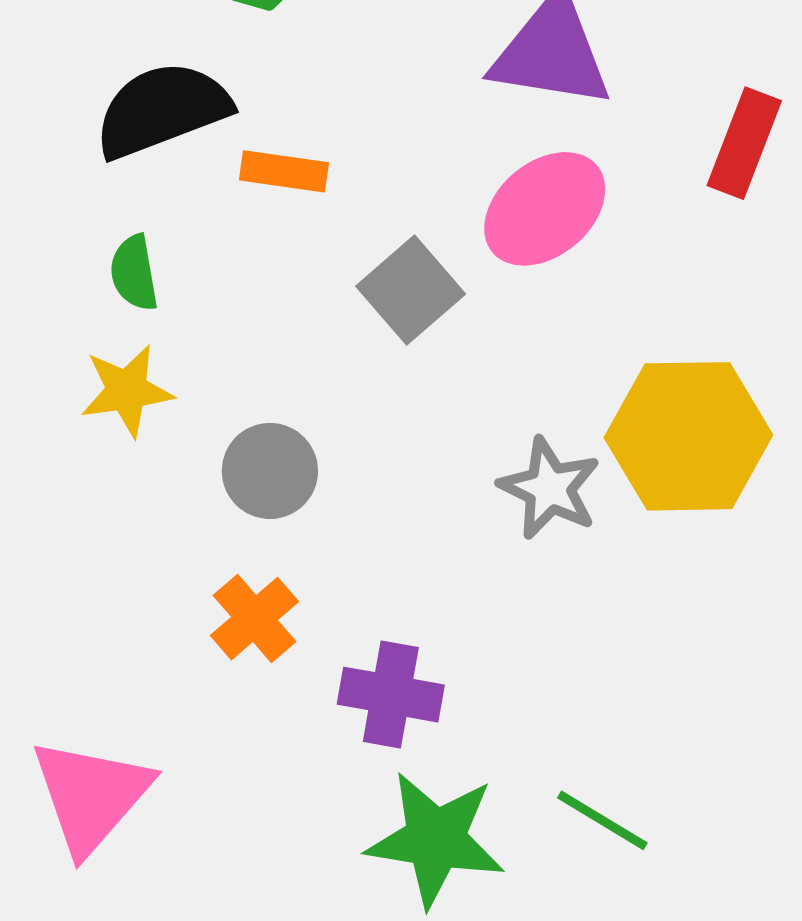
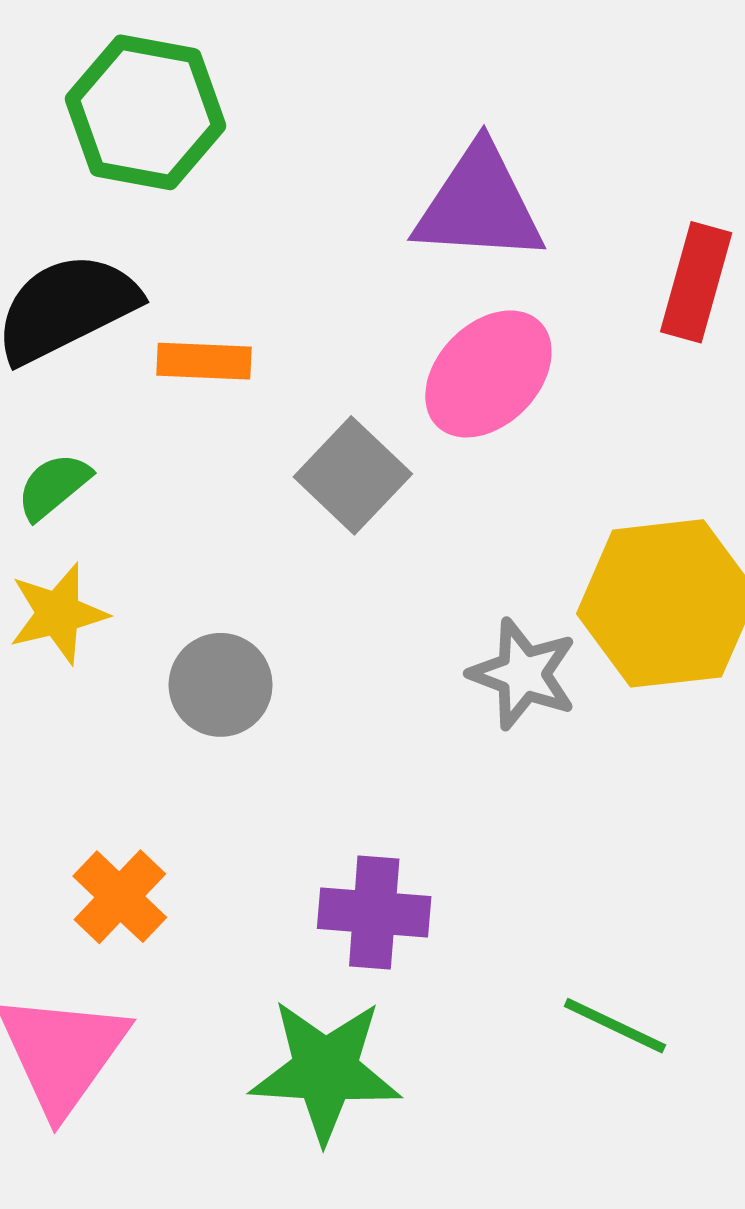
green semicircle: (134, 273) -> (54, 486), turned 66
orange cross: (255, 619) -> (120, 897), moved
green star: (436, 839) -> (325, 1070), moved

